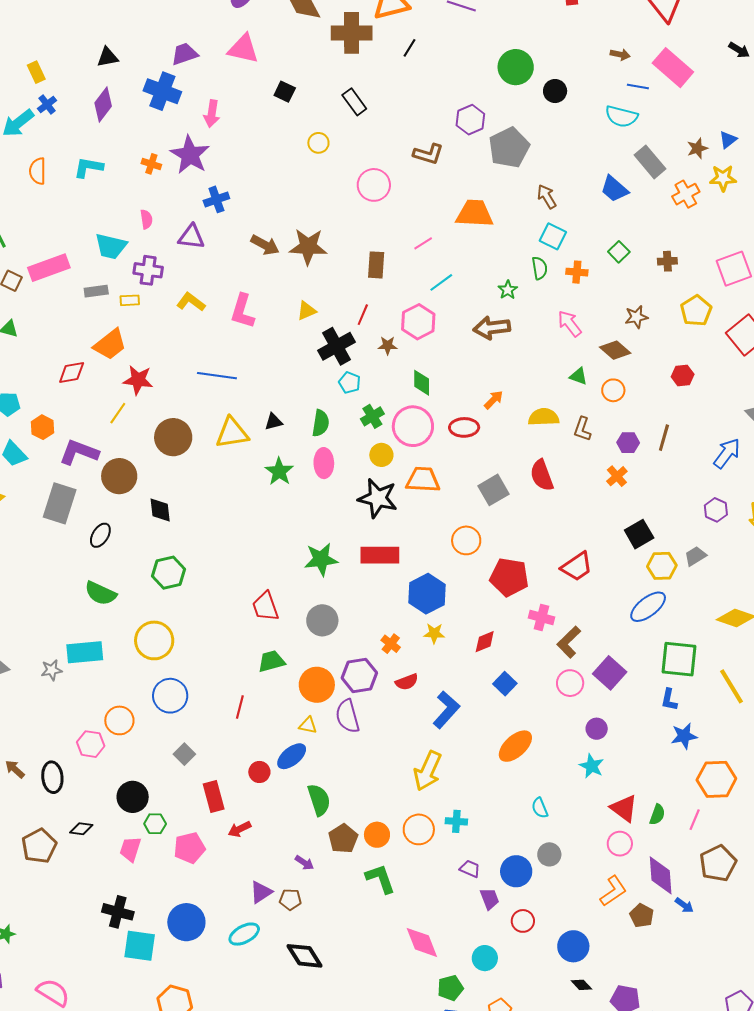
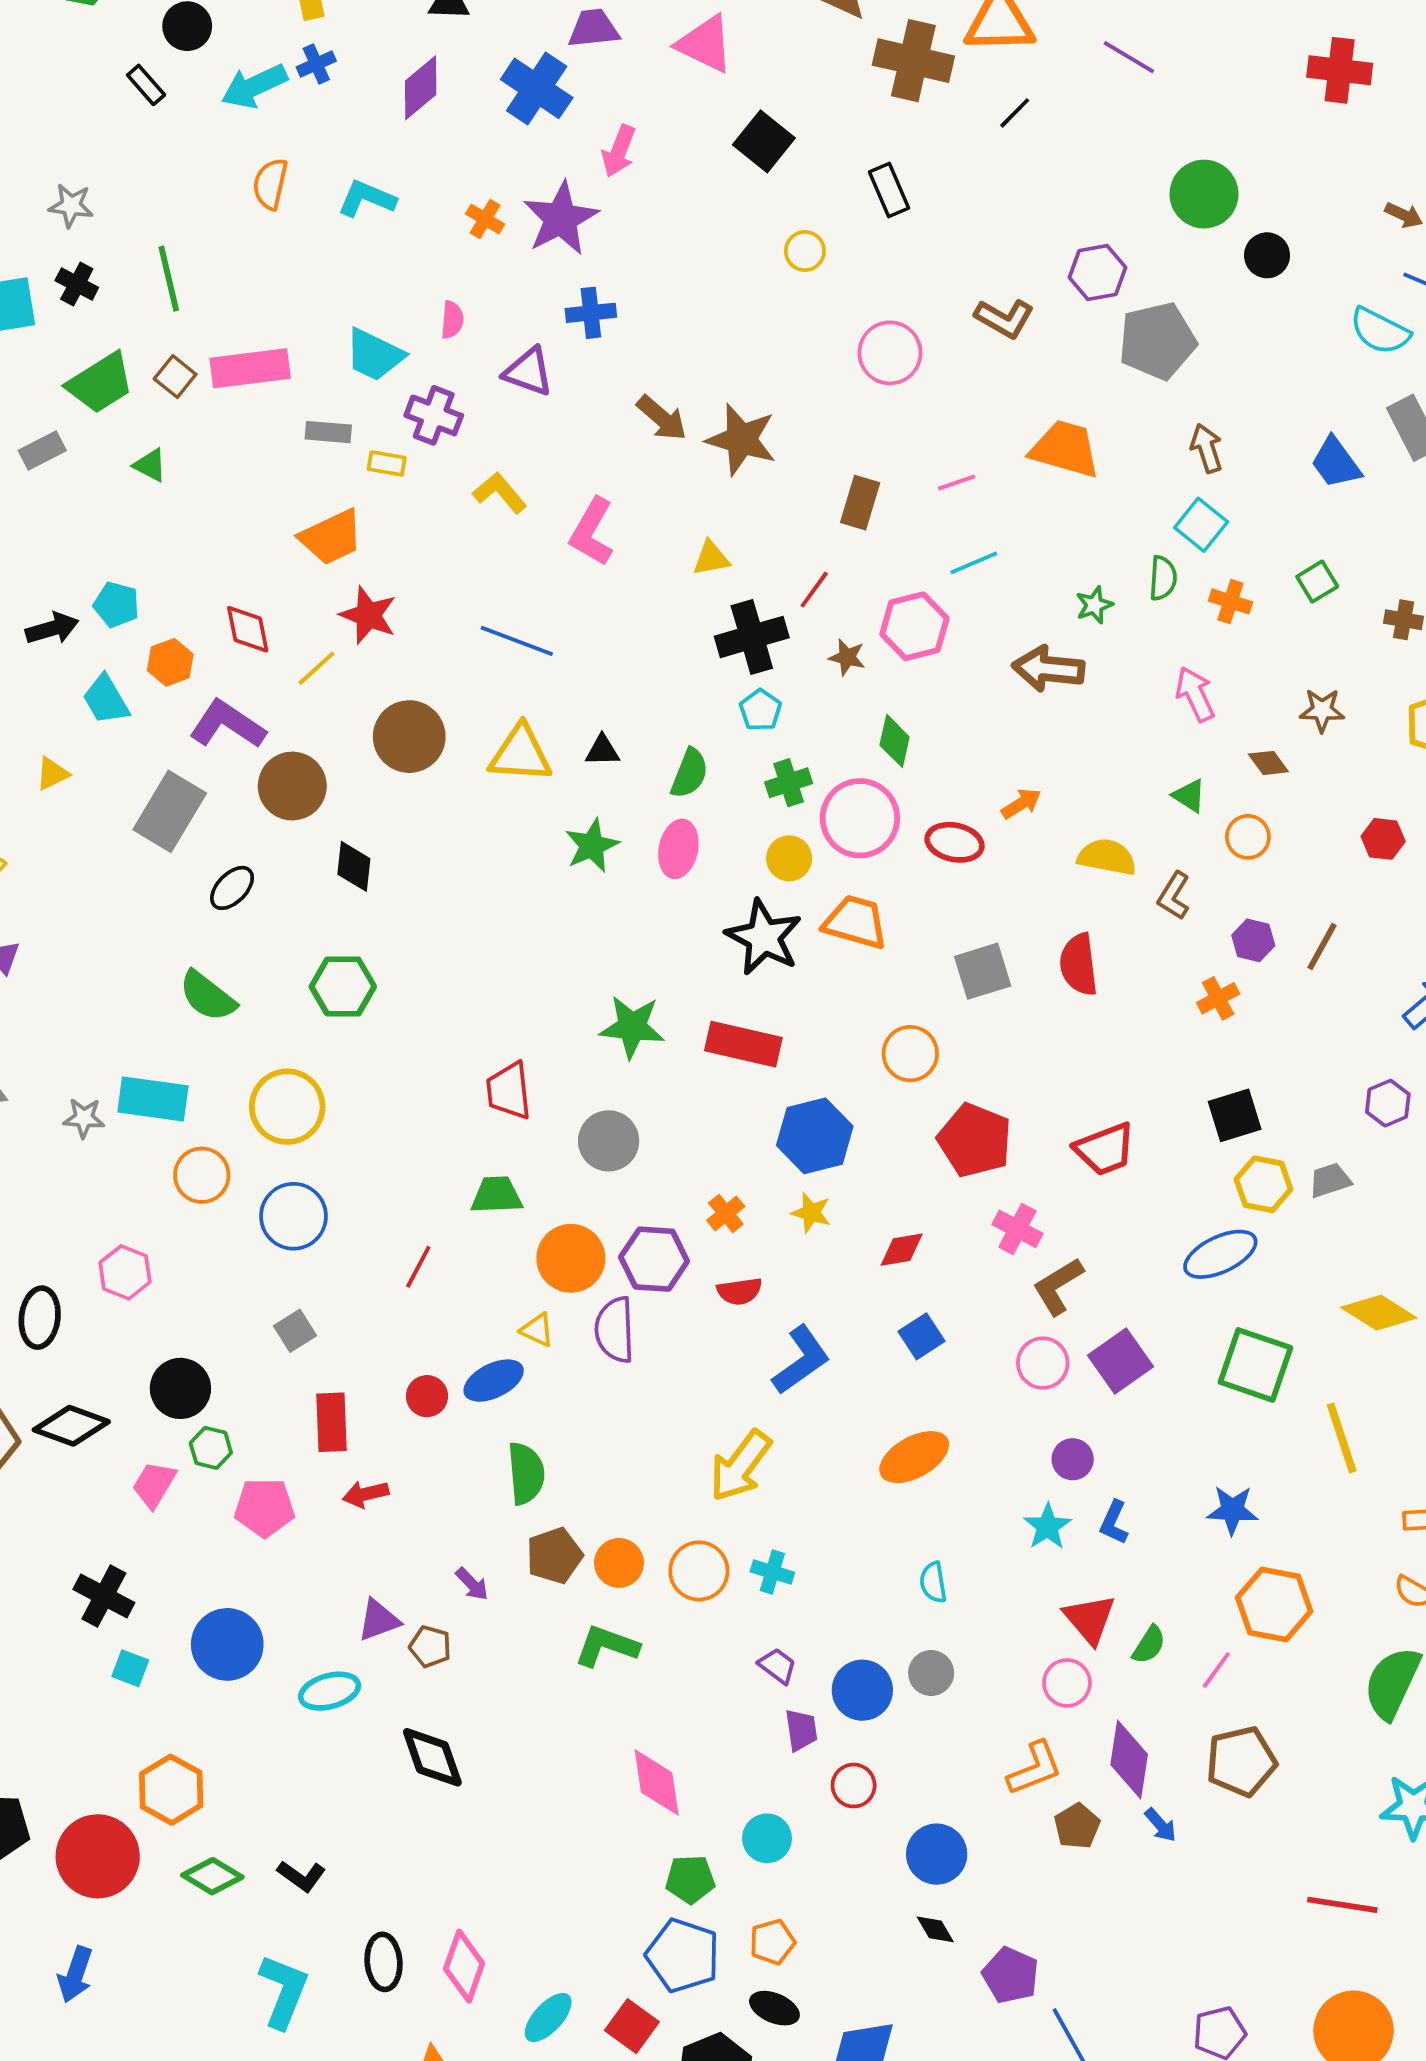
black square: (285, 92) -> (764, 141), size x1.4
brown diamond: (615, 350) -> (1268, 763), size x0.7
red diamond: (72, 373) -> (248, 629), moved, turned 76
blue L-shape: (669, 700) -> (1114, 1523), moved
orange circle: (119, 720) -> (202, 1175), moved
black diamond: (81, 829) -> (71, 1426), size x1.6
green L-shape: (380, 879) -> (607, 1646), turned -64
cyan square: (140, 946) -> (130, 1668), size x0.6

